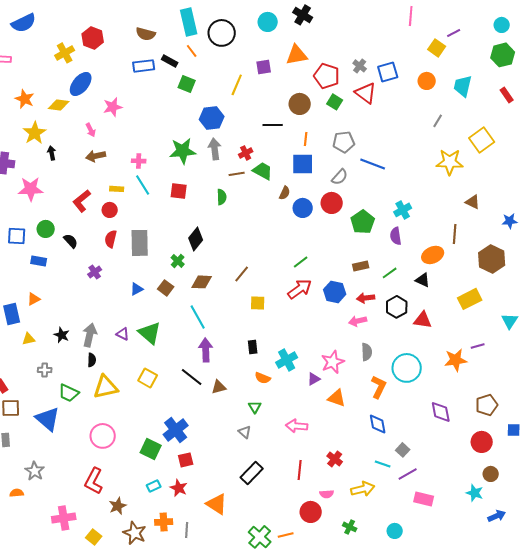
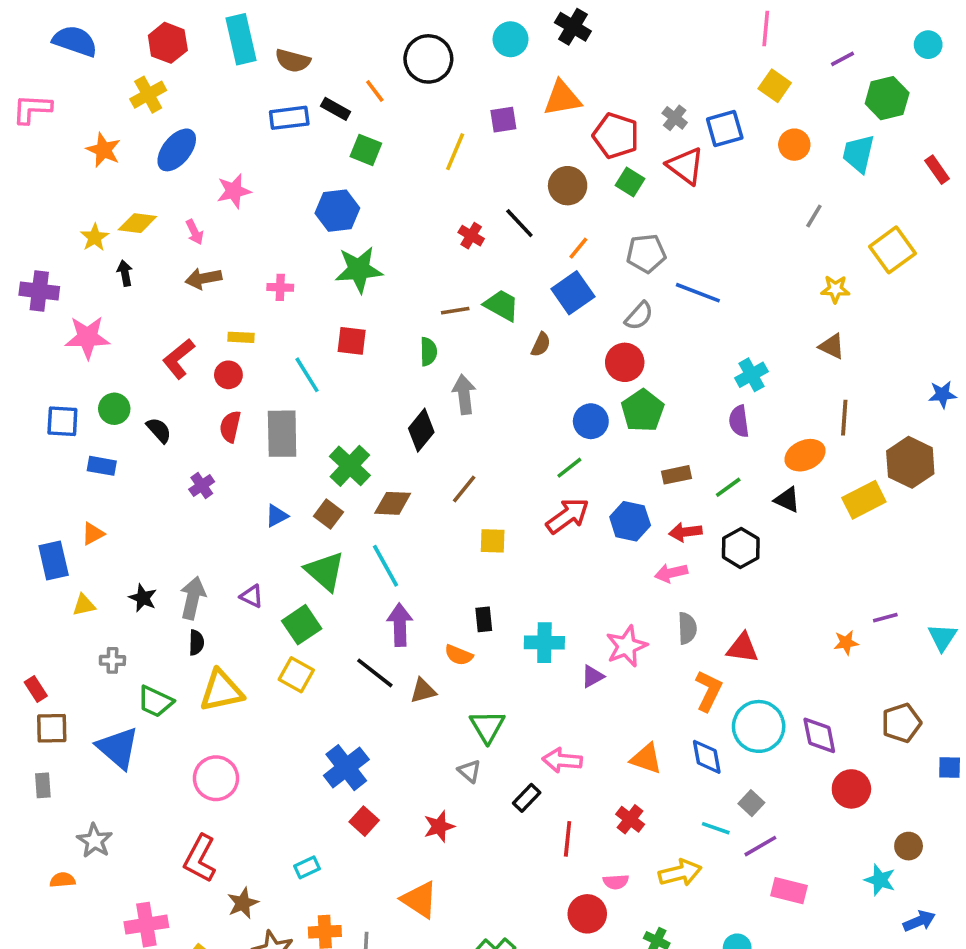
cyan rectangle: (189, 22) -> (241, 39), moved
blue semicircle: (24, 23) -> (75, 41), turned -135
red hexagon: (93, 38) -> (168, 43), moved
yellow square: (437, 48) -> (775, 86), moved
green hexagon: (503, 55) -> (887, 98), moved
orange star: (25, 99) -> (104, 150), moved
yellow diamond: (59, 105) -> (137, 223), moved
blue hexagon: (212, 118) -> (337, 211), moved
black line: (273, 125) -> (519, 223), turned 48
yellow star: (35, 133) -> (95, 237), size x0.7
orange line: (306, 139) -> (578, 248), turned 32
gray arrow: (215, 149) -> (464, 394), moved
red cross: (246, 153) -> (471, 236), moved, turned -32
yellow star: (450, 162) -> (835, 289), size x0.6
blue square: (303, 164) -> (573, 293), turned -35
cyan line: (143, 185) -> (307, 375), moved
brown triangle: (473, 202) -> (832, 346), moved
blue circle: (303, 208) -> (591, 421), moved
green pentagon: (363, 222) -> (643, 411), moved
black diamond: (196, 239) -> (421, 430), moved
green cross: (178, 261) -> (350, 466), size x1.6
yellow rectangle: (470, 299) -> (864, 500), moved
red triangle: (423, 320) -> (743, 648), moved
cyan triangle: (510, 321) -> (942, 637), moved
green triangle: (150, 333) -> (325, 571), moved
cyan cross: (287, 360) -> (544, 643), turned 30
orange star: (456, 360) -> (846, 643), size x0.6
cyan circle: (407, 368) -> (759, 726), moved
orange semicircle: (263, 378) -> (459, 655), moved
orange triangle: (337, 398) -> (646, 759), moved
green triangle: (255, 407) -> (487, 726), size x1.5
red circle: (482, 442) -> (851, 789), moved
green square: (151, 449) -> (302, 625), moved, turned 30
red square: (186, 460) -> (364, 821), turned -35
black rectangle: (252, 473) -> (527, 798), moved, size x0.7
red star: (179, 488) -> (439, 826), moved, turned 30

